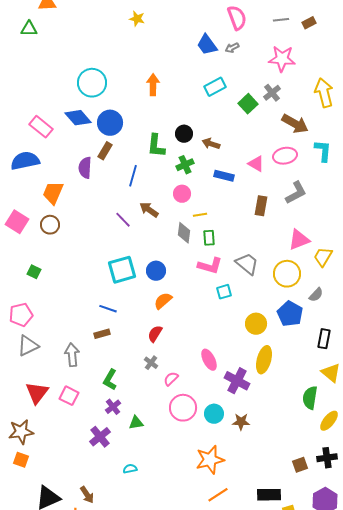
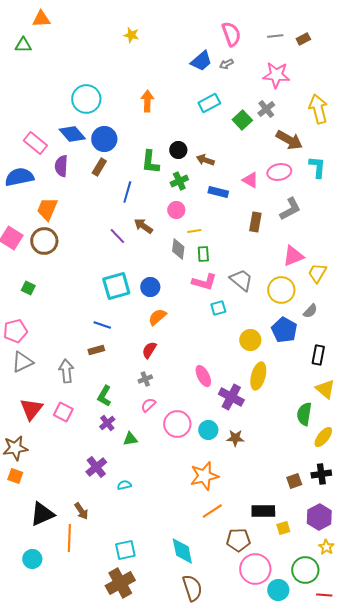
blue trapezoid: (207, 45) -> (201, 61), turned -95
purple semicircle: (85, 168) -> (61, 166), moved
brown circle: (50, 225) -> (44, 241), size x1.4
gray cross: (151, 363) -> (145, 379), turned 32
pink semicircle: (171, 379) -> (148, 405), moved
purple cross: (100, 437) -> (96, 467), moved

